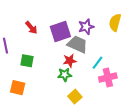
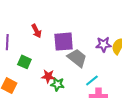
purple star: (86, 27) -> (103, 44), moved
red star: (70, 61) -> (48, 76), moved

